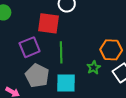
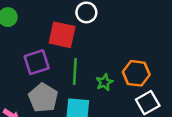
green star: (94, 67) -> (104, 82), moved

